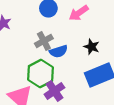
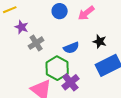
gray cross: (44, 41) -> (36, 43), moved

